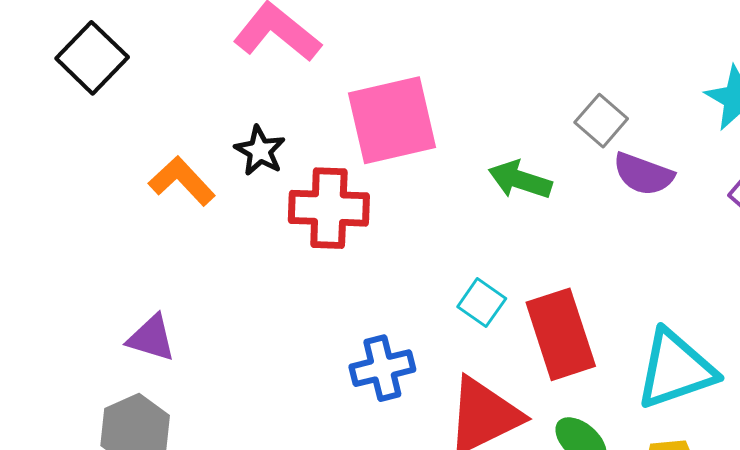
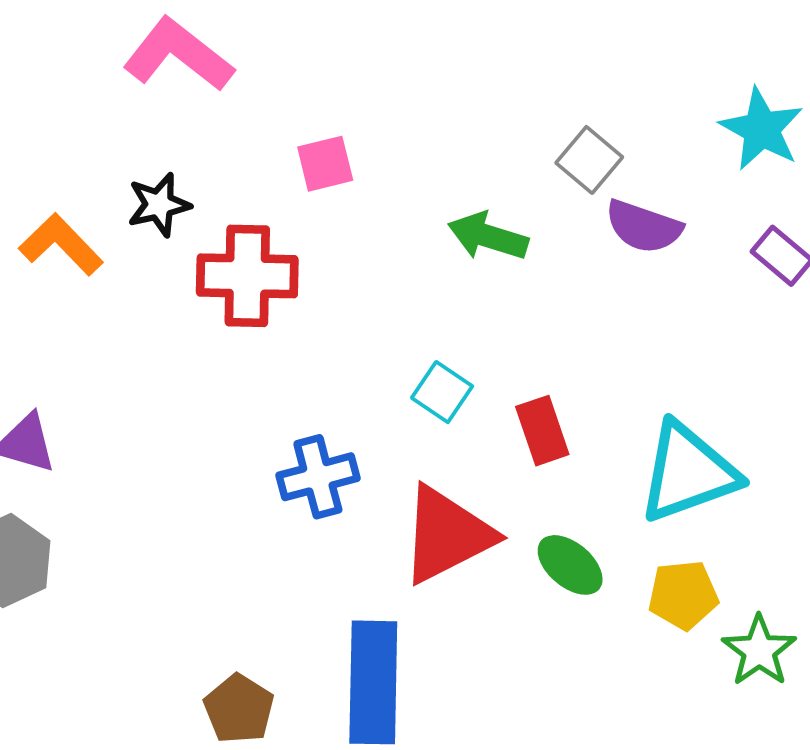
pink square: (392, 120) -> (325, 164), size x0.5
black star: (260, 151) -> (159, 205), turned 30
red rectangle: (561, 334) -> (542, 431), size x0.6

